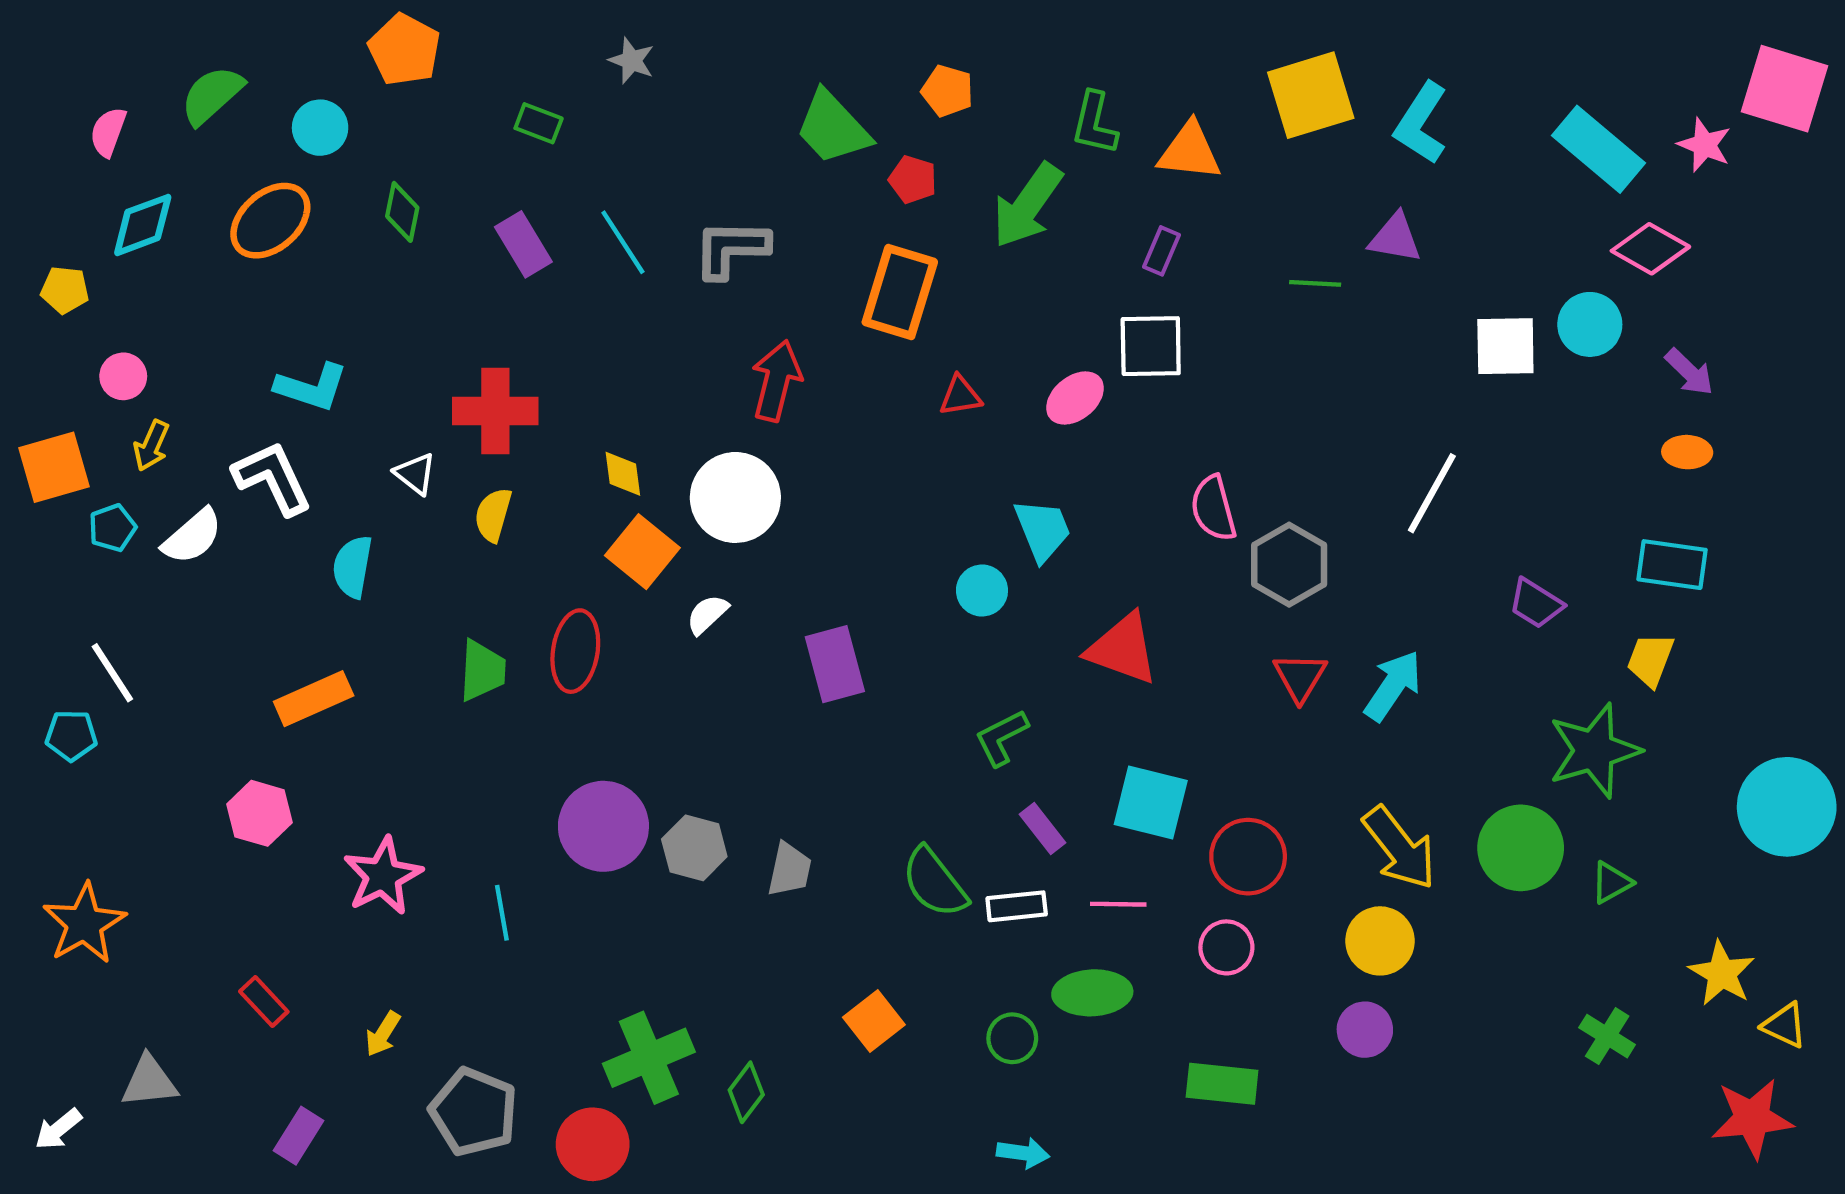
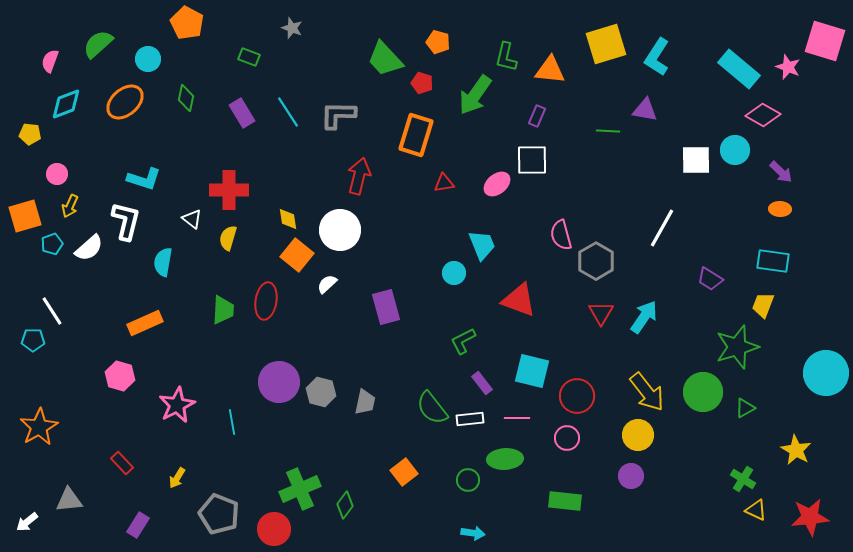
white L-shape: (272, 478) -> (126, 221), turned 39
yellow triangle: (1784, 1025) -> (756, 510), moved

